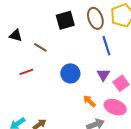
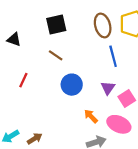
black square: (65, 20) -> (56, 24), moved
brown line: (40, 47) -> (56, 55), moved
red line: (26, 72) -> (23, 80), turned -48

